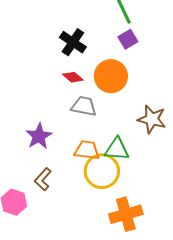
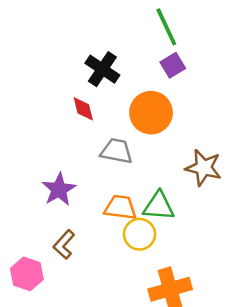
red diamond: (73, 77) -> (83, 109), moved, turned 35
yellow circle: (102, 171) -> (139, 234), size x0.7

